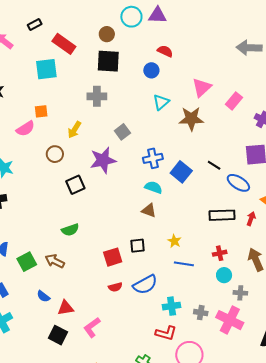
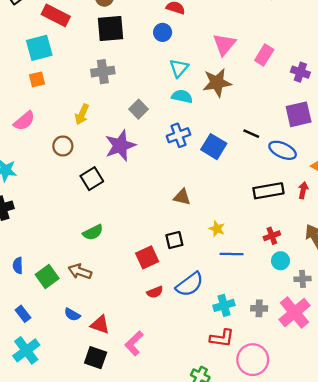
orange square: (41, 111) -> (37, 79), moved
cyan semicircle: (153, 187) -> (182, 96), moved
red triangle: (66, 308) -> (100, 325), turned 36
pink cross: (230, 320) -> (294, 312), turned 32

